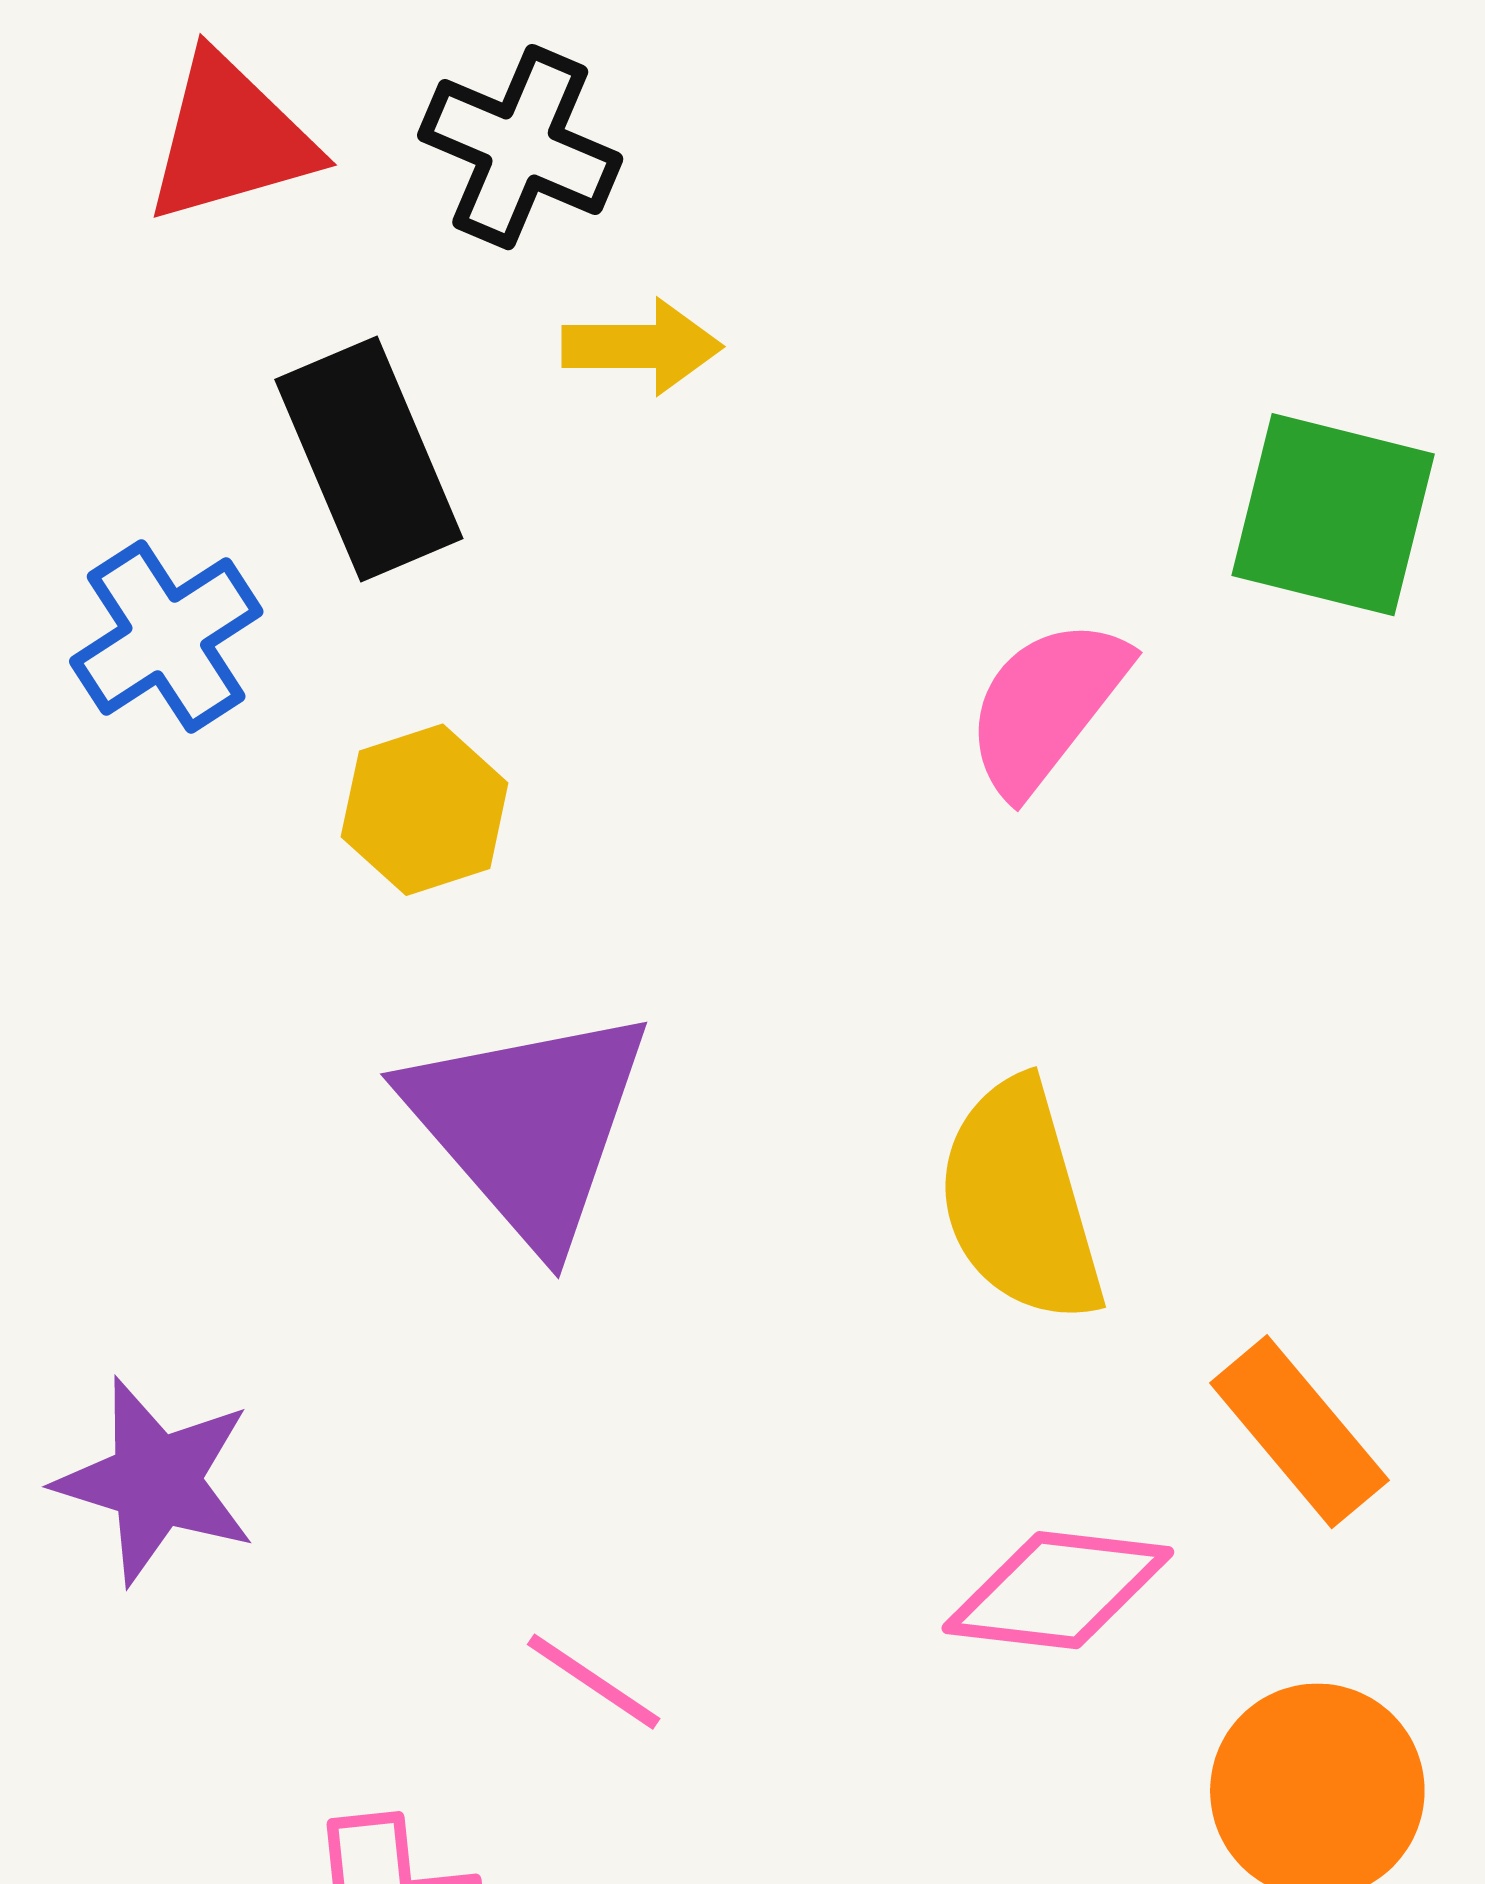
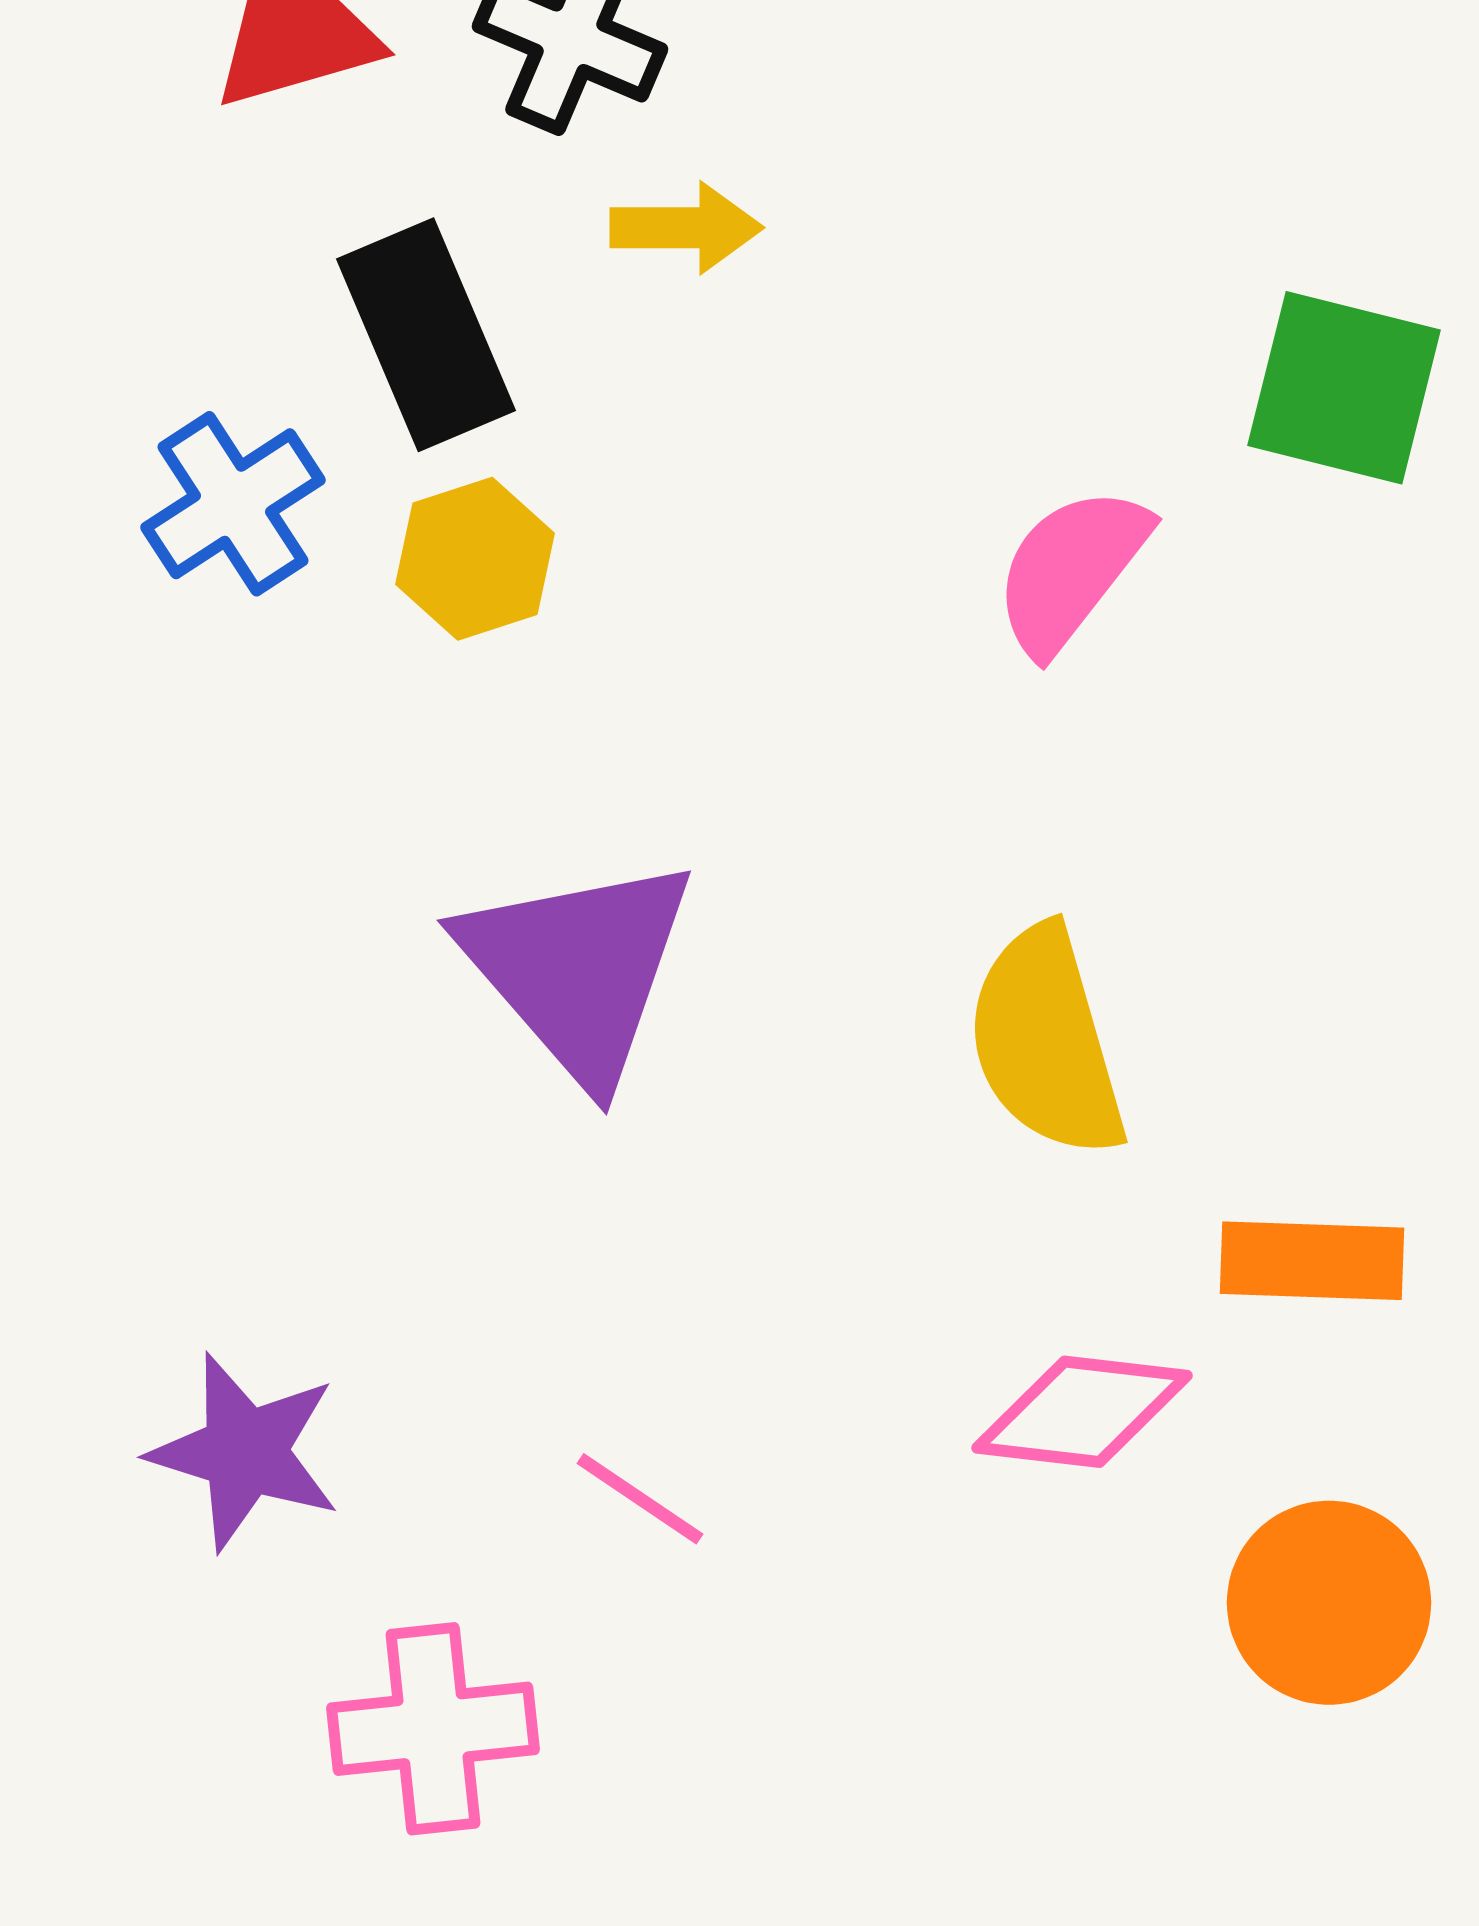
yellow hexagon: (425, 810) -> (475, 559), moved
orange rectangle: (1299, 1432) -> (1312, 1261), turned -48
purple star: (156, 1481) -> (245, 1452), moved

